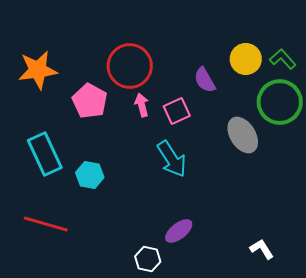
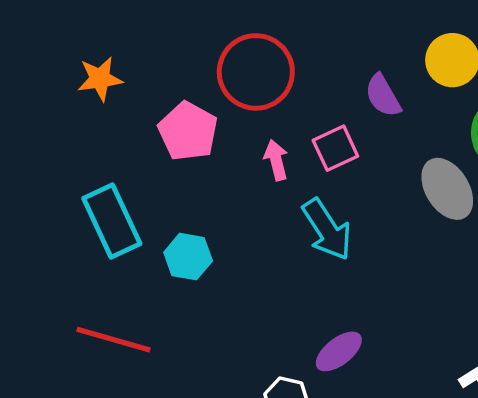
orange star: (38, 70) -> (100, 79), size x0.7
pink arrow: (142, 105) -> (276, 160), moved

